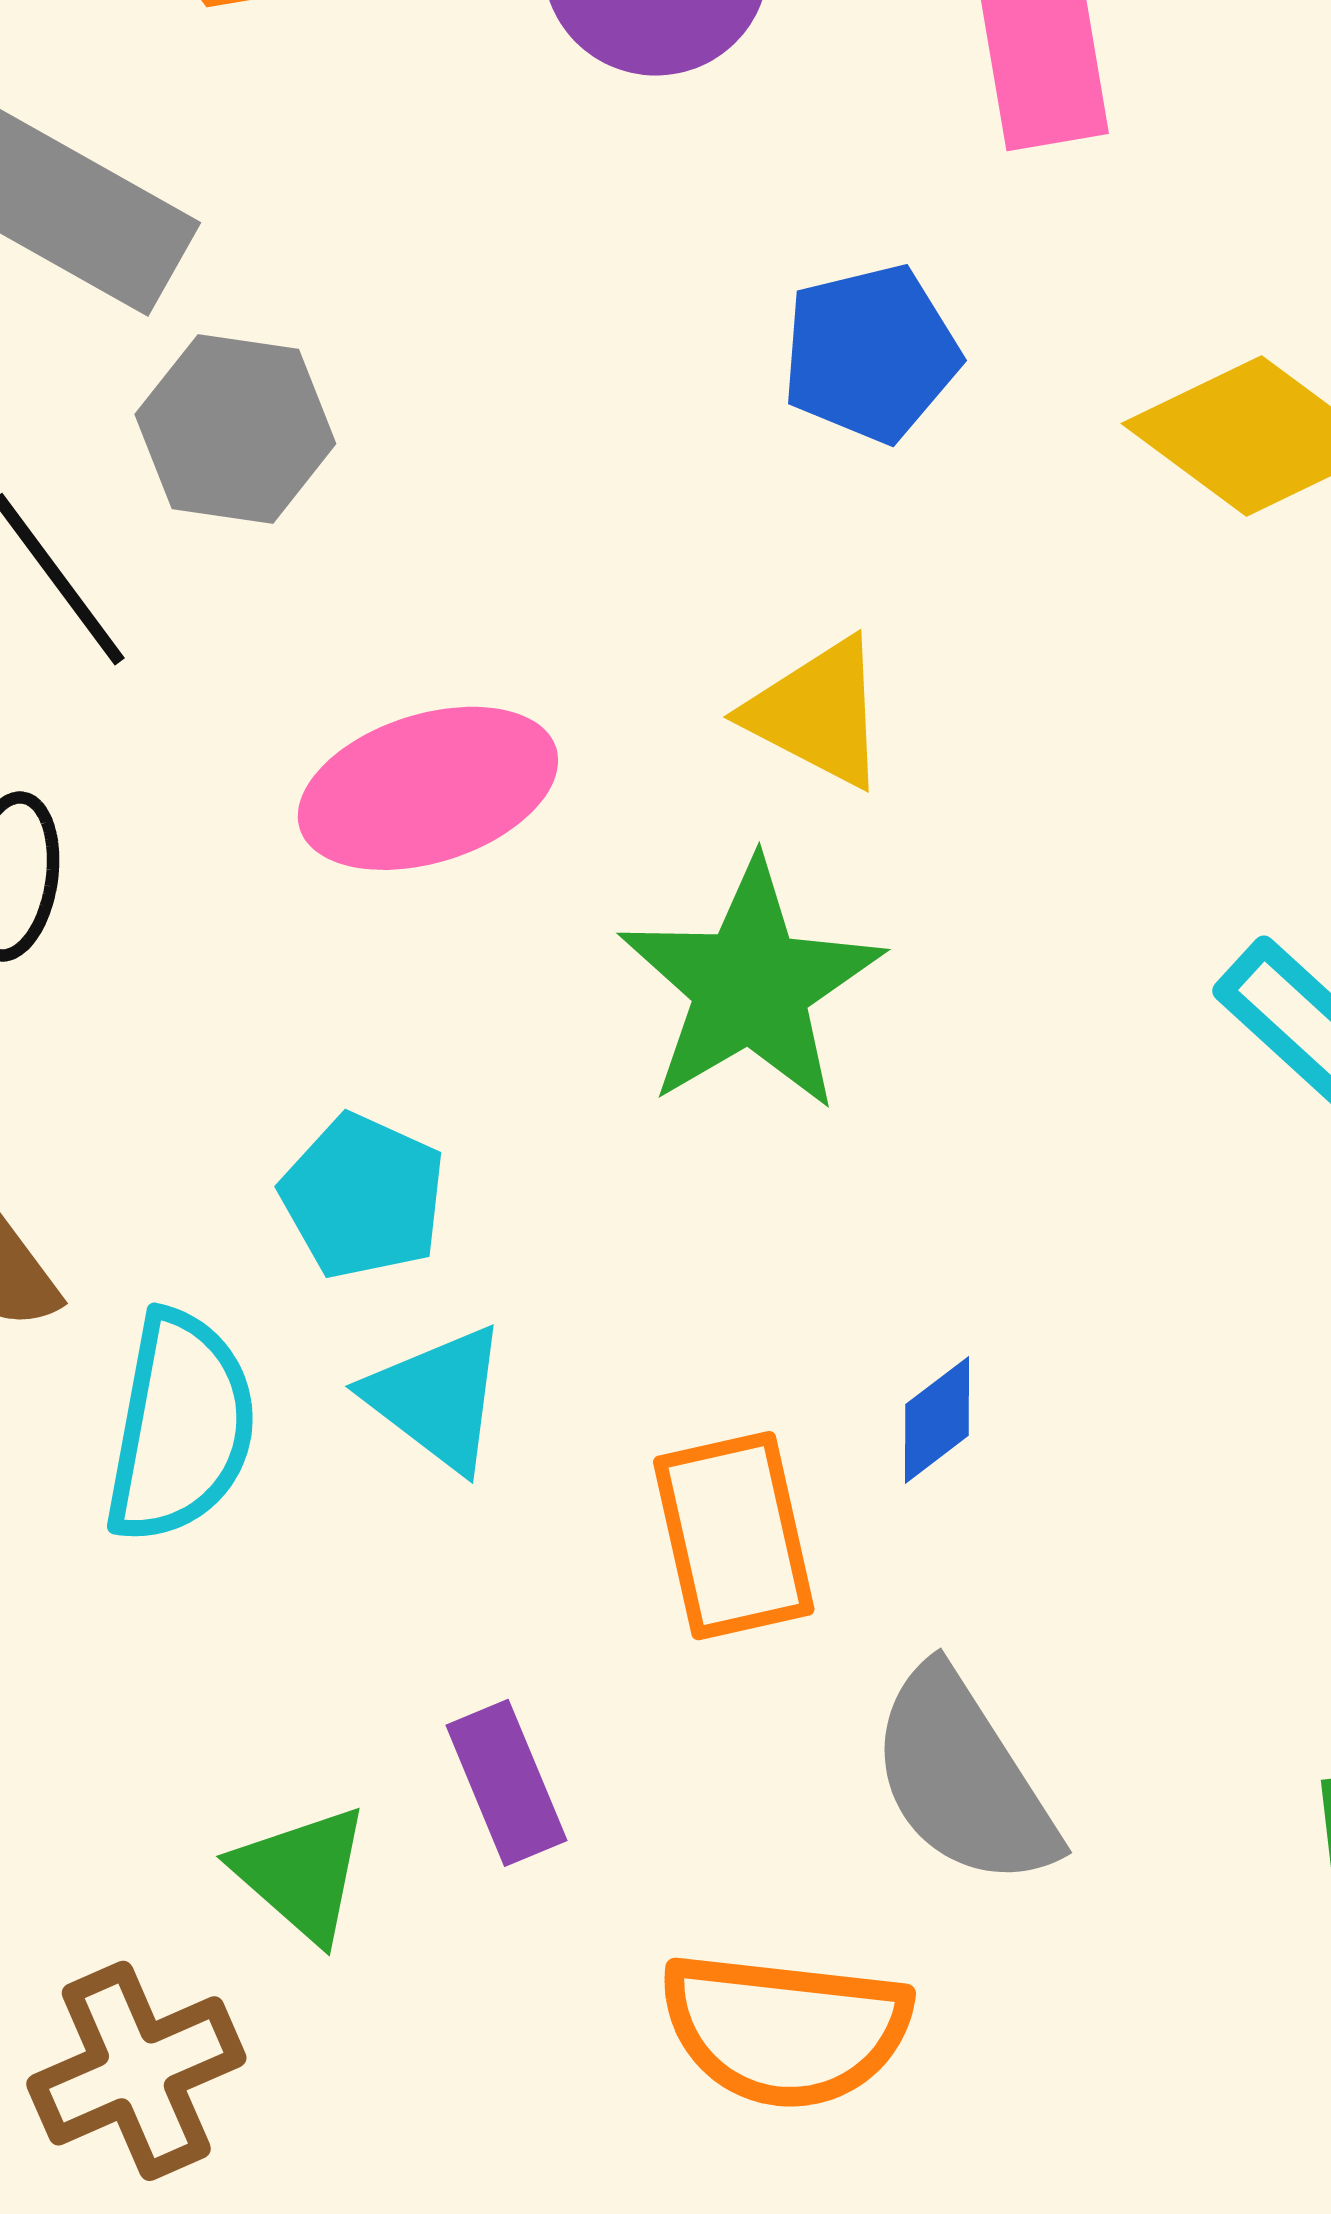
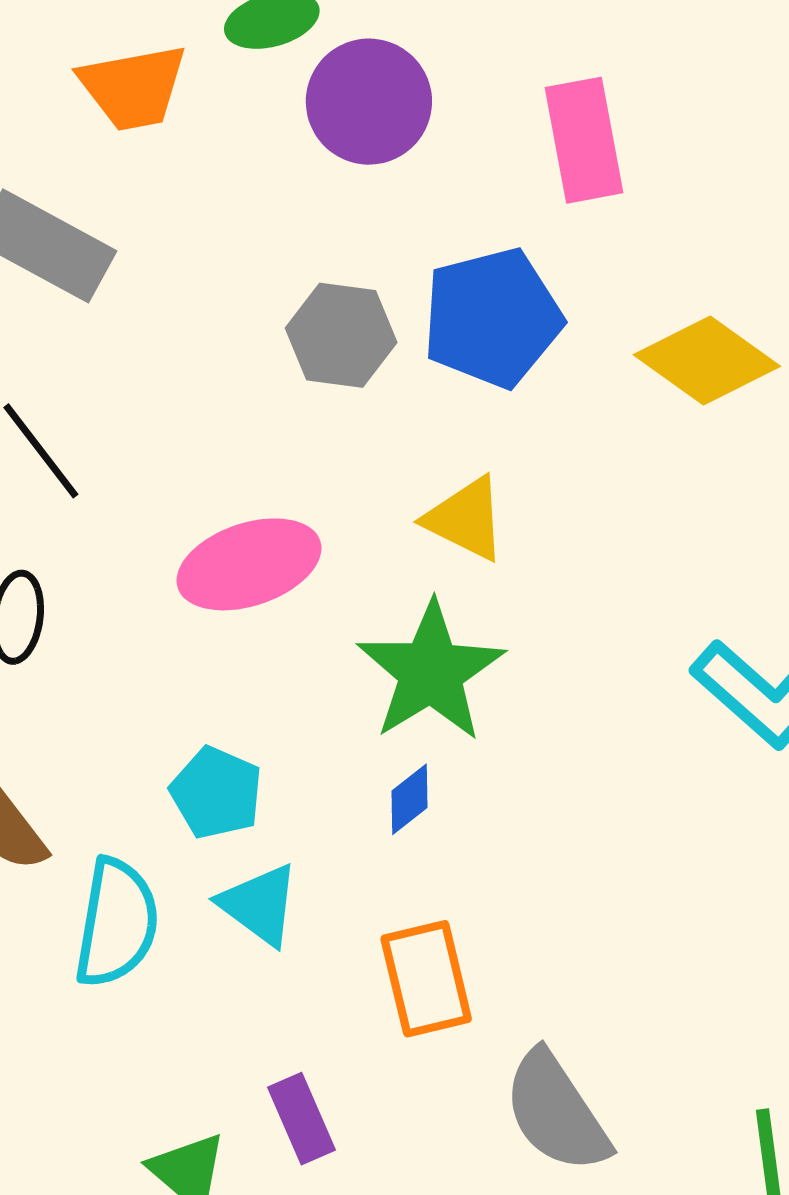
blue pentagon: (871, 353) -> (492, 318), size x1.4
gray hexagon: (235, 429) -> (341, 335), moved
blue diamond: (937, 1420) -> (409, 799), moved

